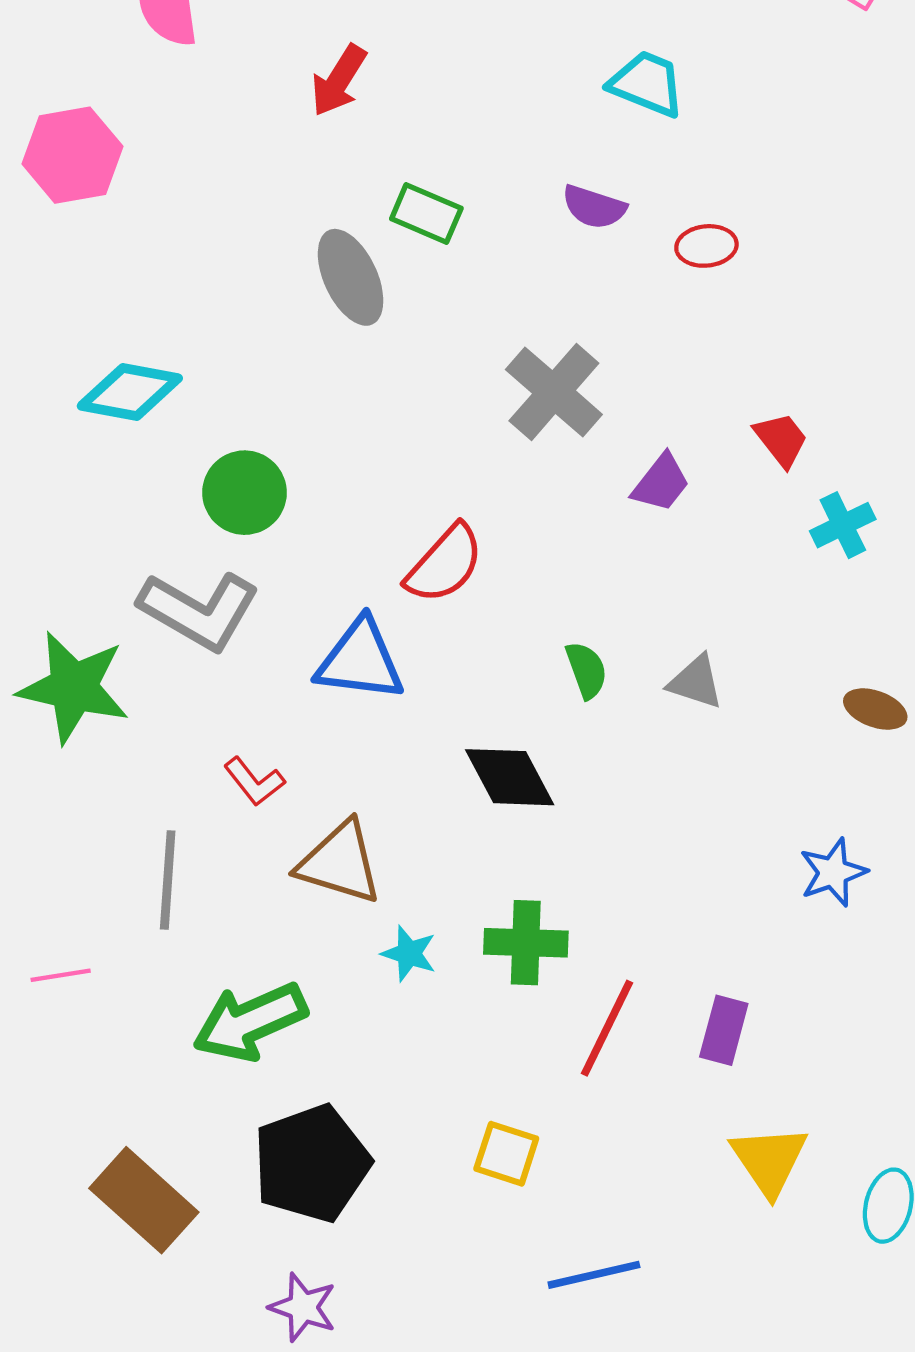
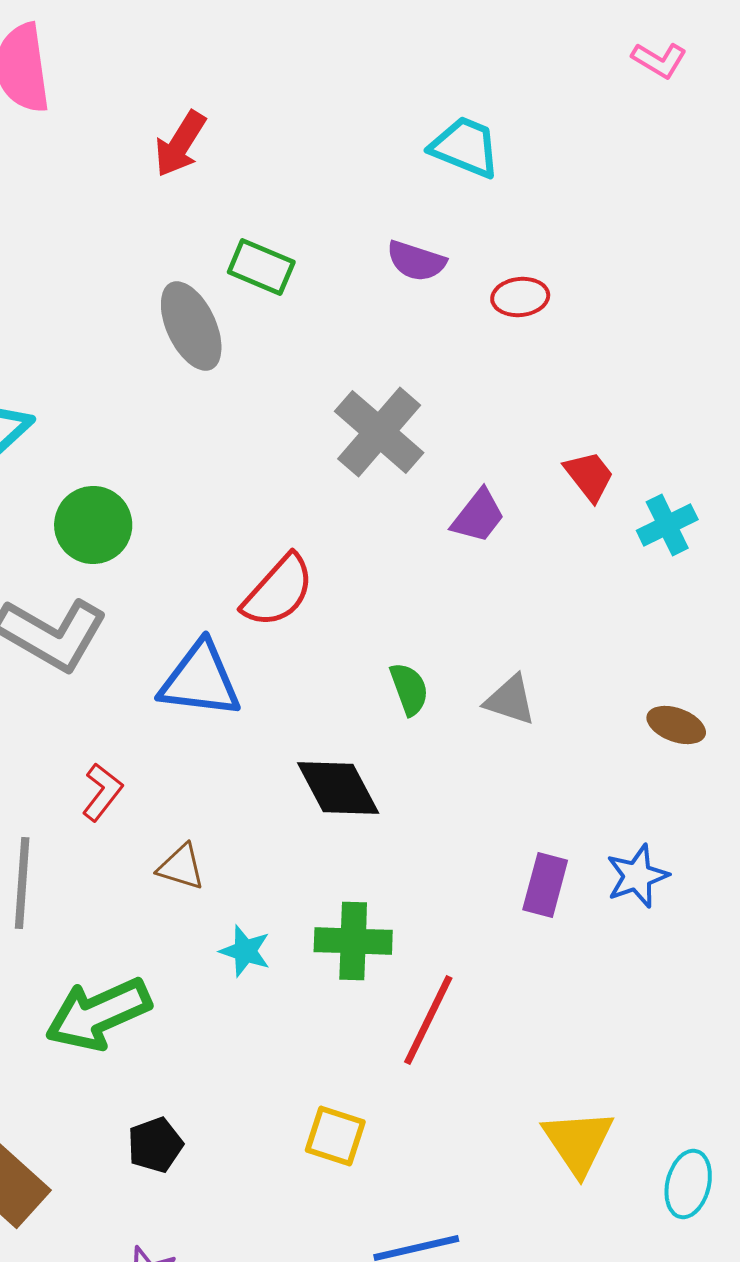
cyan cross: (843, 525) -> (667, 525), moved
red L-shape: (254, 781) -> (102, 792), turned -104
brown triangle: (340, 863) -> (181, 867), size x0.6
purple rectangle: (724, 1030) -> (545, 885), moved
black pentagon: (312, 1163) -> (155, 1145), size x0.5

